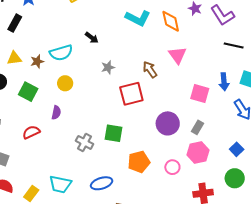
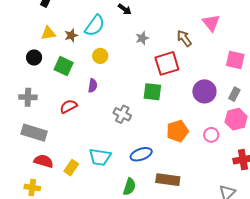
cyan semicircle: (61, 53) -> (95, 26), turned -35
green square: (113, 133) -> (152, 92), moved

